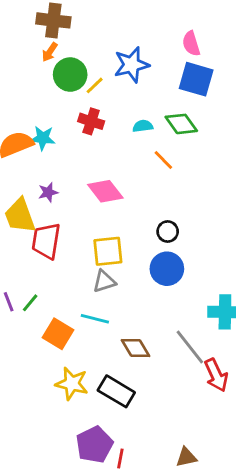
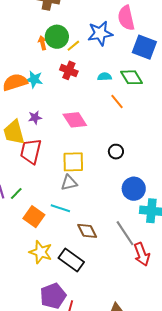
pink semicircle: (191, 44) -> (126, 18), moved, size x1.4
orange arrow: (50, 52) -> (42, 43), moved, turned 128
blue circle: (167, 269) -> (134, 189), moved

